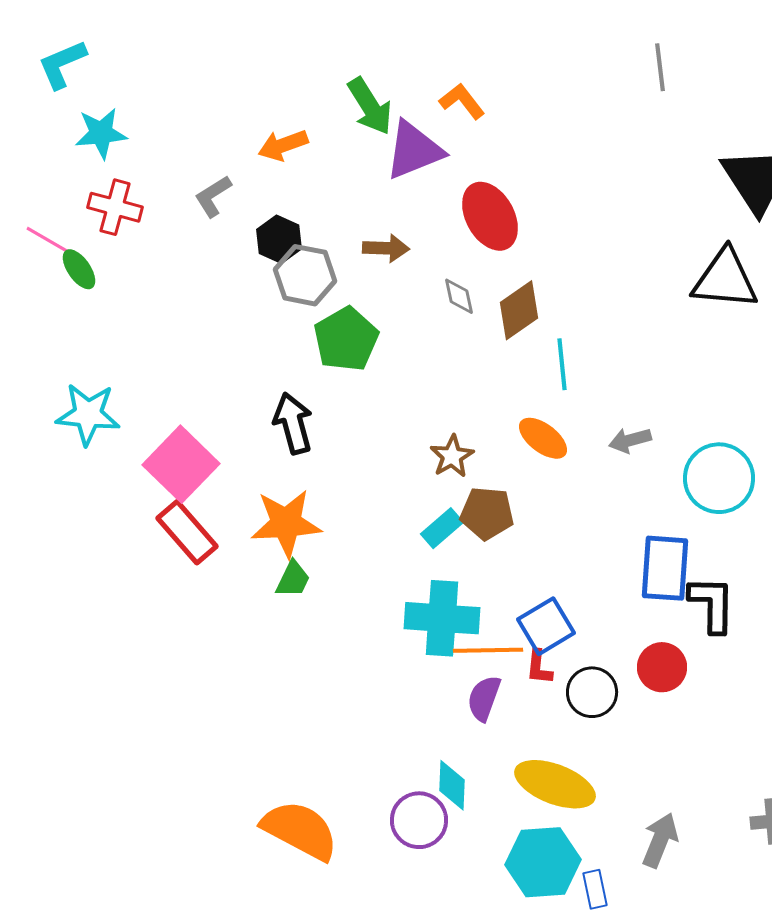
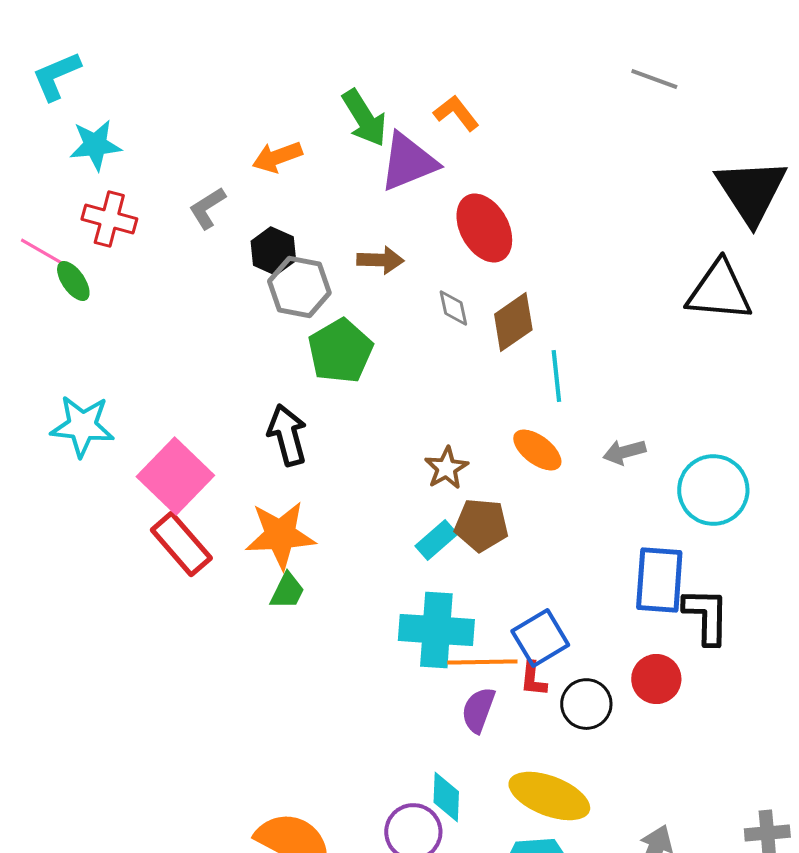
gray line: (660, 67) -> (654, 79), turned -63

